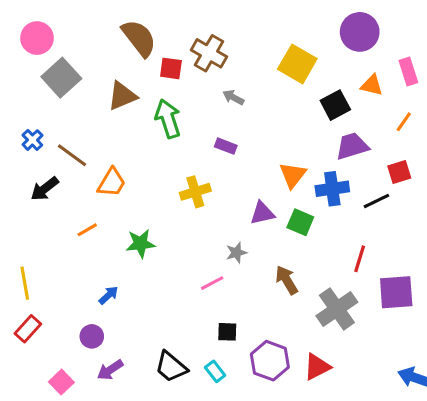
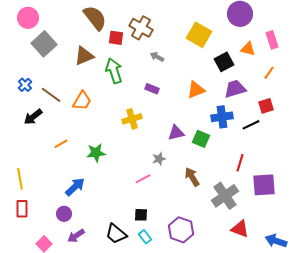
orange triangle: (293, 175) -> (196, 90), moved, turned 30
orange trapezoid: (112, 183) -> (82, 101), moved
blue arrow: (109, 295) -> (75, 187), size x1.5
red rectangle: (28, 329) -> (22, 209), turned -42
black square: (227, 332) -> (141, 215), moved
red triangle: (317, 367) -> (240, 229), moved, turned 48

